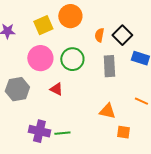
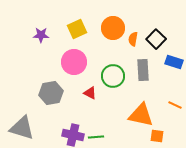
orange circle: (70, 16) -> (113, 28), moved
green circle: (72, 59) -> (113, 76), moved
orange triangle: (107, 111) -> (141, 115), size x1.5

